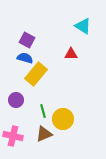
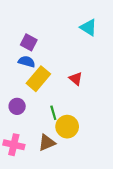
red triangle: (71, 54) -> (76, 79), moved, turned 40
green line: (43, 111) -> (53, 113), moved

